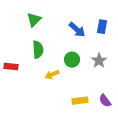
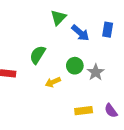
green triangle: (34, 20) -> (58, 18), moved
green semicircle: (38, 50) -> (38, 55), turned -144
gray star: (99, 61) -> (96, 72), moved

